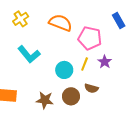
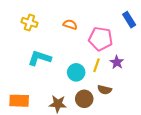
yellow cross: (21, 19) -> (29, 22), turned -35
orange semicircle: (60, 23) -> (70, 25), size x0.6
cyan L-shape: (29, 54) -> (40, 58), turned 150

